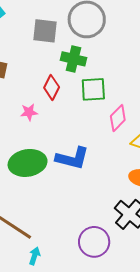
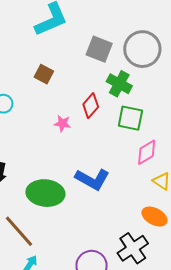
green ellipse: (28, 163) -> (45, 193), moved

